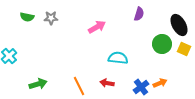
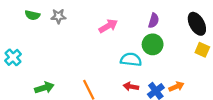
purple semicircle: (139, 14) -> (154, 21), moved
green circle: (162, 44) -> (153, 44), moved
red arrow: (107, 83) -> (131, 87), moved

